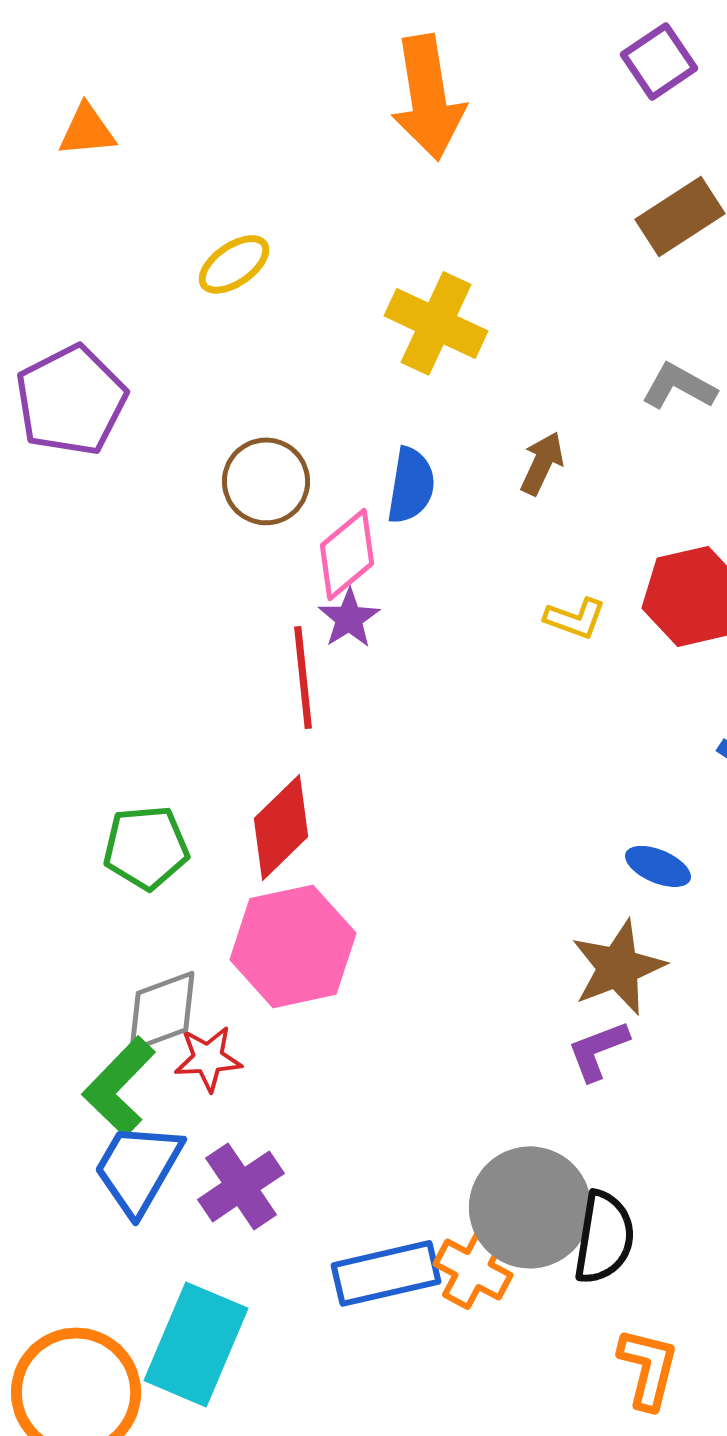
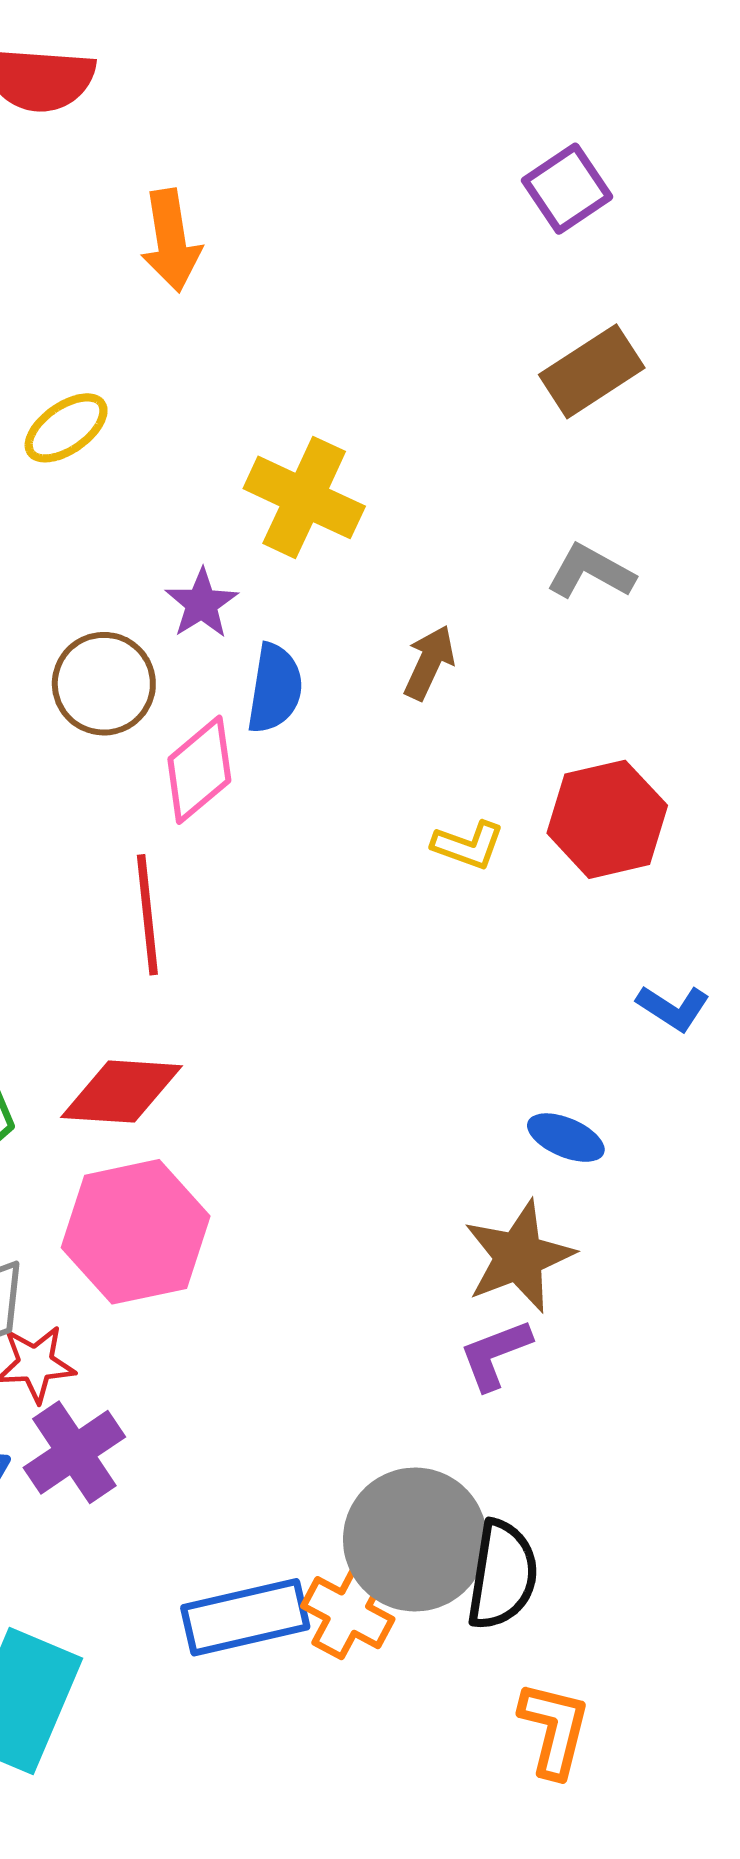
orange arrow: (428, 97) -> (171, 240), moved, size x0.7
purple star: (349, 618) -> (202, 604), moved
red diamond: (281, 827) -> (121, 1092), turned 48
purple cross: (241, 1186) -> (74, 1452), moved

